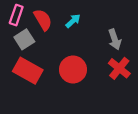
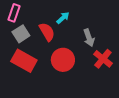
red semicircle: (43, 20) -> (47, 32), moved
gray arrow: (115, 39) -> (89, 38), moved

